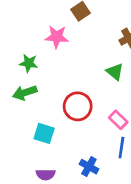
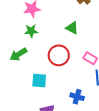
green star: (29, 63) -> (31, 31), moved
green triangle: (115, 72) -> (72, 28), moved

